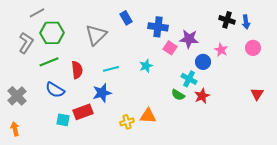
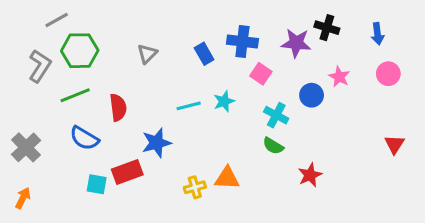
blue rectangle: (126, 18) -> (204, 54), moved
black cross: (227, 20) -> (327, 28), moved
gray triangle: (96, 35) -> (147, 54), size x0.6
purple star: (189, 39) -> (296, 43), moved
cyan line: (111, 69) -> (189, 106), moved
cyan cross: (189, 79) -> (276, 115), moved
red star: (202, 96) -> (310, 175), moved
orange arrow: (15, 129) -> (23, 198), turned 40

